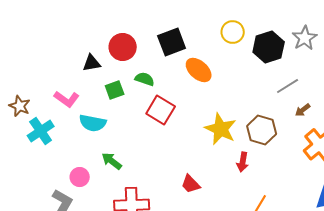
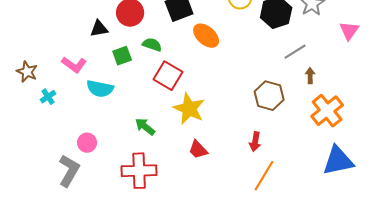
brown arrow: (303, 110) -> (310, 76), turned 126
yellow star: (221, 129) -> (189, 109), moved
cyan cross: (41, 131) -> (48, 97), size x0.6
green arrow: (112, 161) -> (145, 127), moved
red arrow: (243, 162) -> (255, 142), moved

